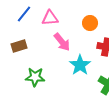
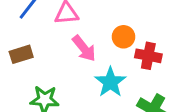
orange circle: (90, 23) -> (123, 37), moved

